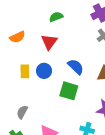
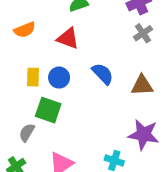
red triangle: (49, 42) -> (68, 38), turned -48
green square: (69, 91) -> (48, 110), moved

